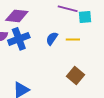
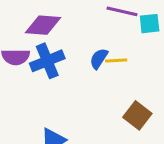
yellow line: (73, 40) -> (116, 60), moved

